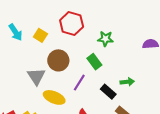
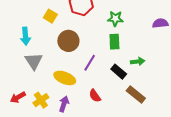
cyan arrow: (15, 32) -> (25, 36), moved, turned 30
green rectangle: (94, 62) -> (114, 42), moved, turned 35
gray triangle: (36, 76) -> (34, 61), moved

